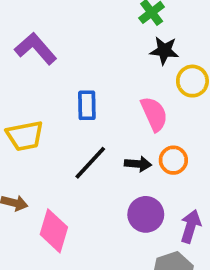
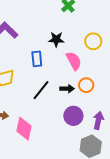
black star: (164, 51) -> (56, 39), moved

